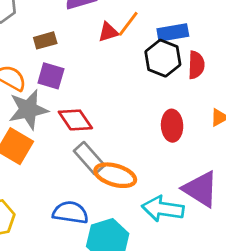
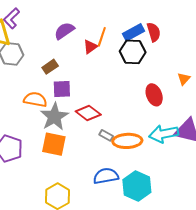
red semicircle: (196, 65) -> (154, 32), moved
gray rectangle: (89, 158) -> (106, 135), size x0.6
cyan arrow: (163, 209) -> (164, 134), moved

